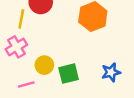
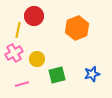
yellow circle: (44, 65) -> (37, 59), moved

